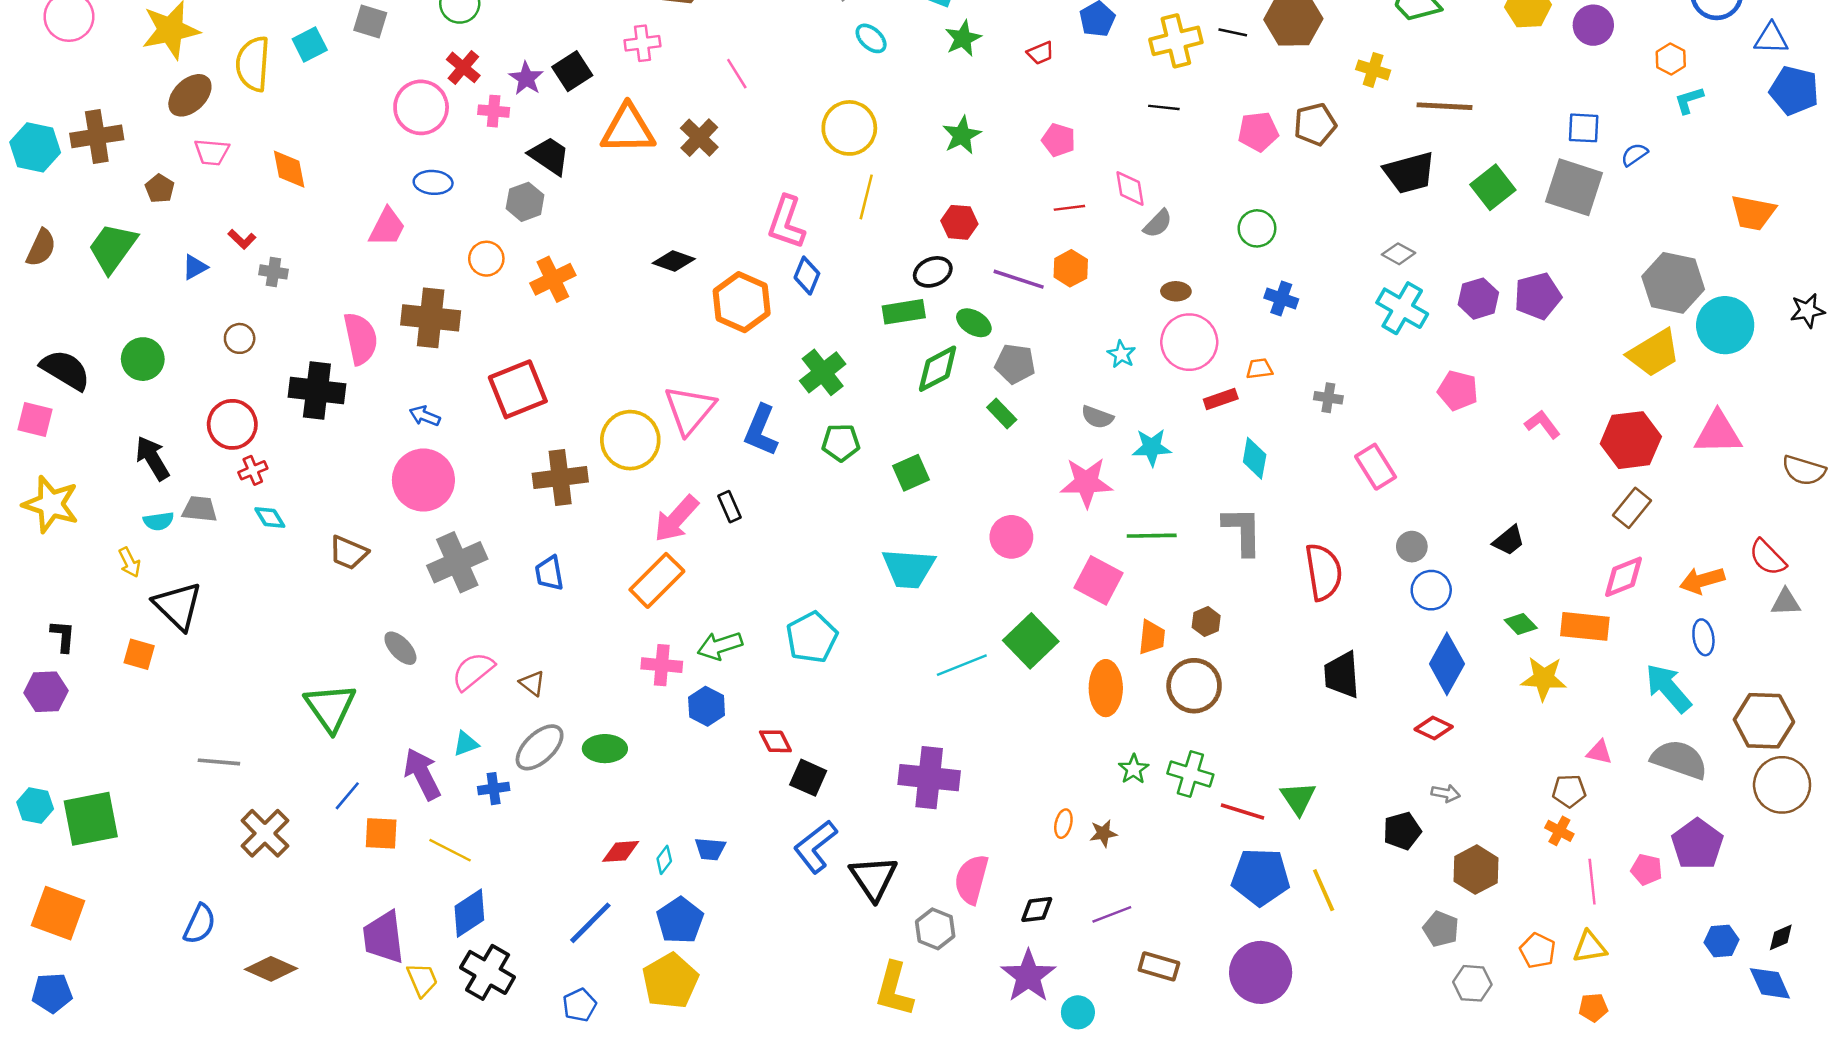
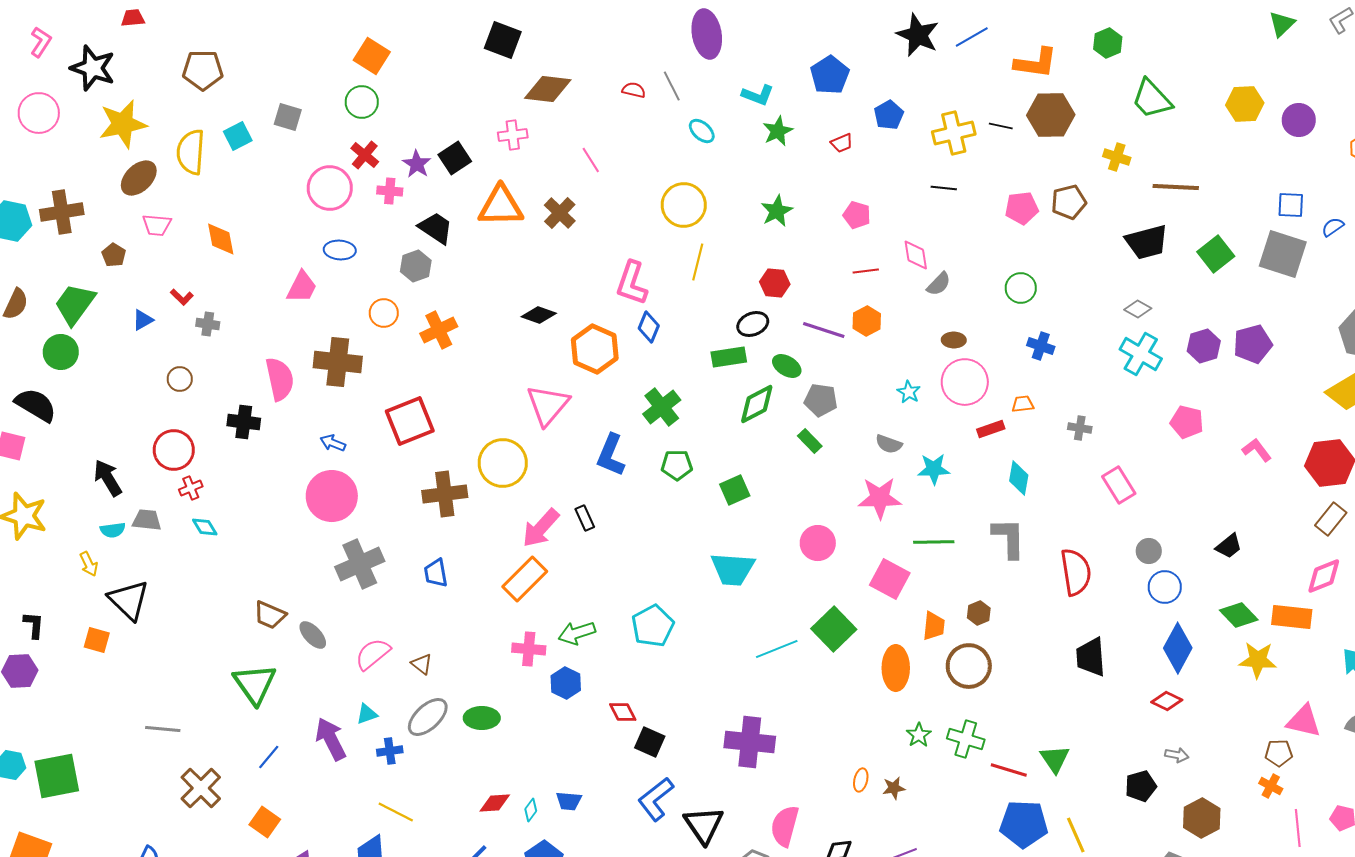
green circle: (143, 359) -> (61, 352), moved
black cross: (317, 390) -> (244, 422), size x0.7
pink triangle: (690, 410) -> (548, 405), moved
brown trapezoid: (348, 553) -> (270, 615), moved
green diamond: (1521, 624) -> (1239, 615), size x1.4
pink triangle: (1599, 752) -> (1304, 721), size x1.6
orange square: (381, 833) -> (265, 822), moved, turned 32
yellow line: (450, 850) -> (396, 812), moved

